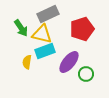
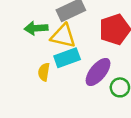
green arrow: (21, 28) -> (36, 28), turned 120

